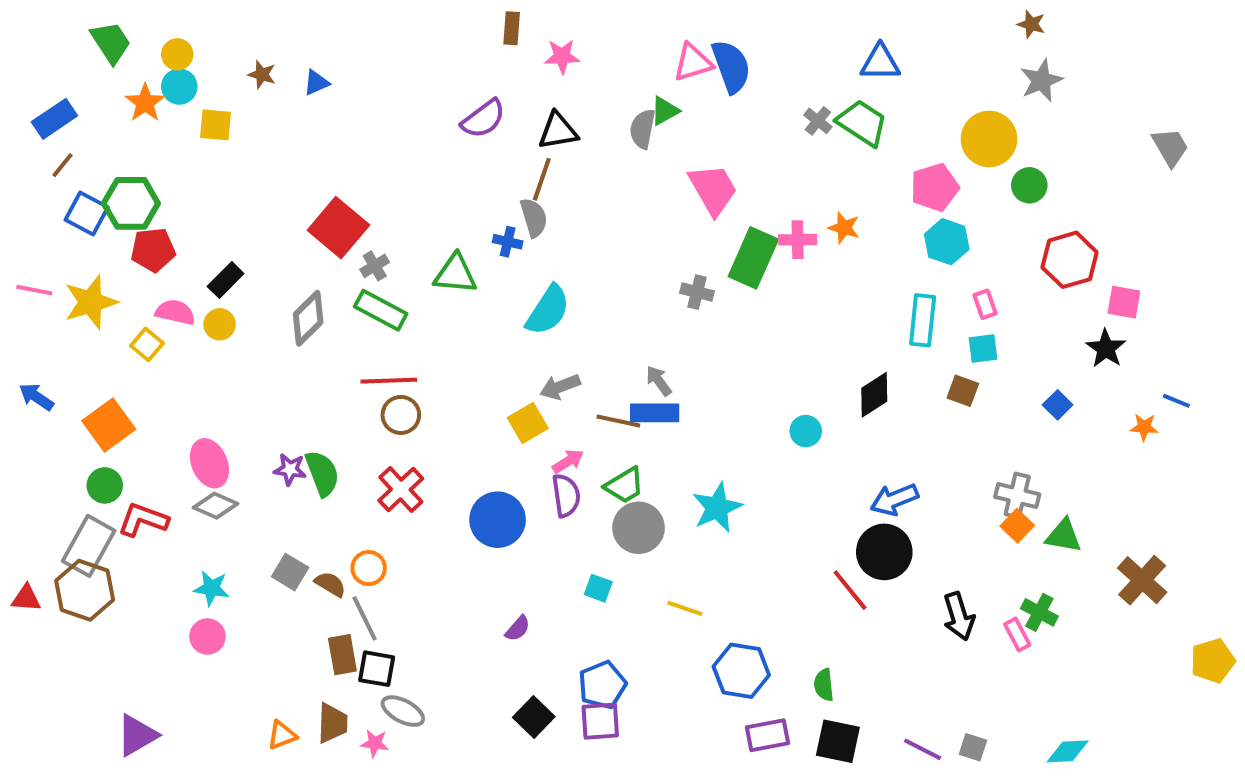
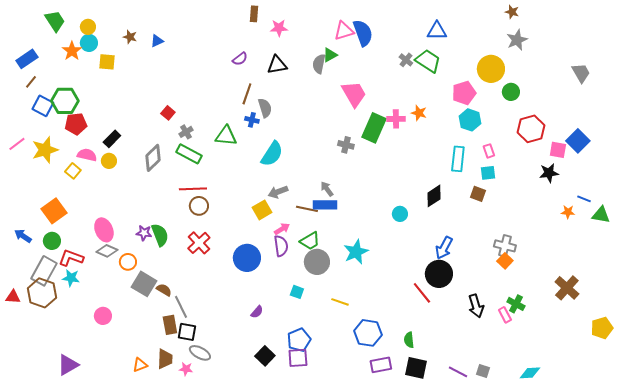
purple semicircle: (483, 119) -> (240, 59), size x0.7
brown line: (542, 179) -> (247, 94), moved
red square: (338, 228) -> (168, 113), size x0.5
pink line: (34, 290) -> (17, 144), turned -48
black star: (1106, 348) -> (549, 173), turned 30
blue arrow: (36, 397) -> (23, 236), moved
blue square: (1058, 405) -> (578, 141), moved, size x1.6
blue arrow: (894, 500) -> (444, 248), turned -40
green triangle: (1064, 536) -> (601, 215), moved
orange circle: (369, 568) -> (128, 262), moved
gray square: (290, 572) -> (144, 284), size x1.4
cyan star: (212, 588) -> (71, 278), moved

